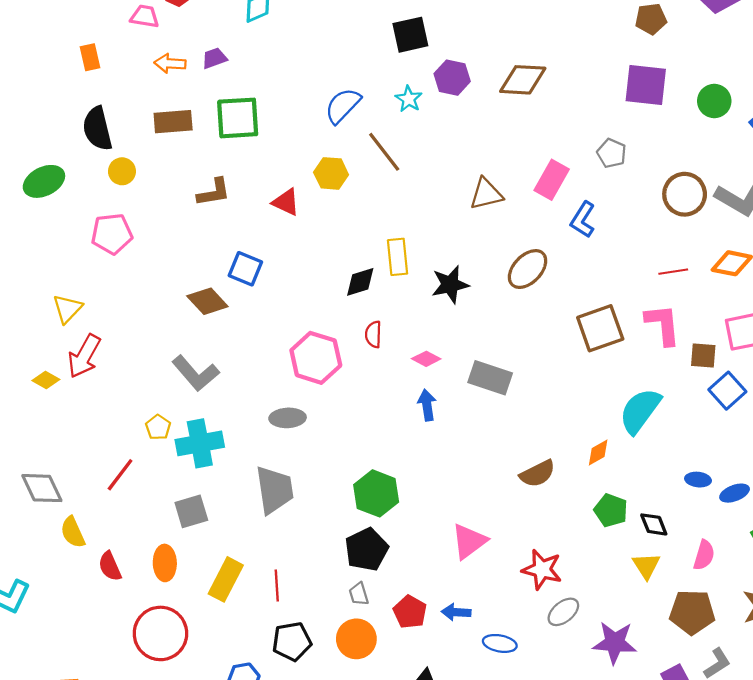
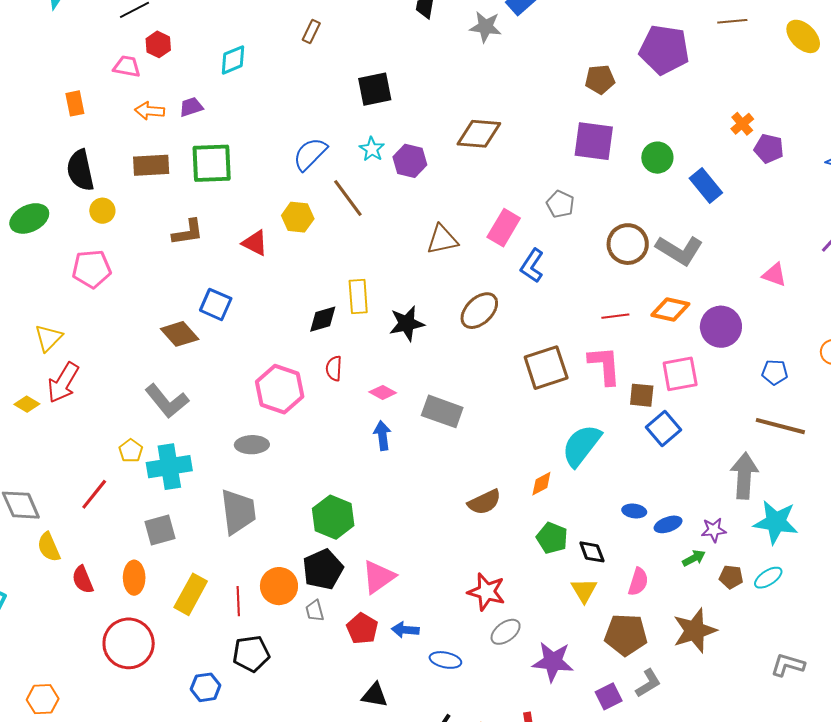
purple hexagon: (452, 78) -> (410, 161), moved
pink triangle: (469, 541) -> (378, 577), moved
orange circle: (356, 639) -> (279, 586), moved

